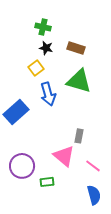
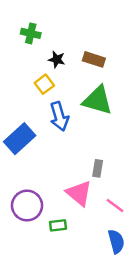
green cross: (43, 27) -> (31, 33), moved

